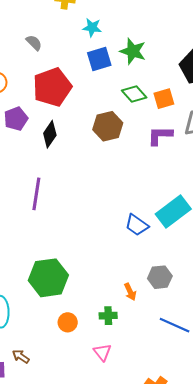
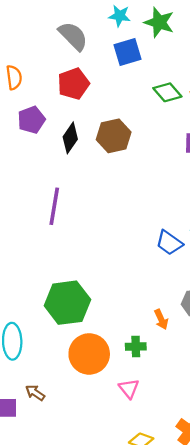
gray semicircle: (34, 43) -> (73, 36), moved, size x1.6
green star: (133, 51) -> (159, 22), moved
red pentagon: (52, 87) -> (73, 84), size x0.7
brown hexagon: (108, 126) -> (114, 136), moved
orange circle: (68, 322) -> (89, 354), size x1.8

